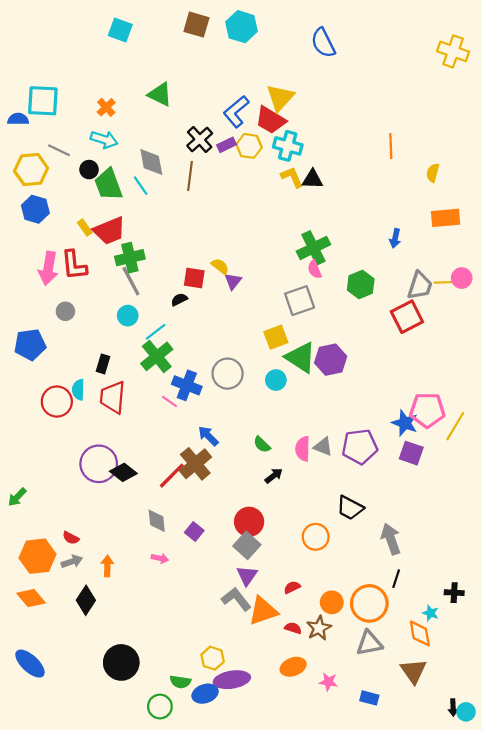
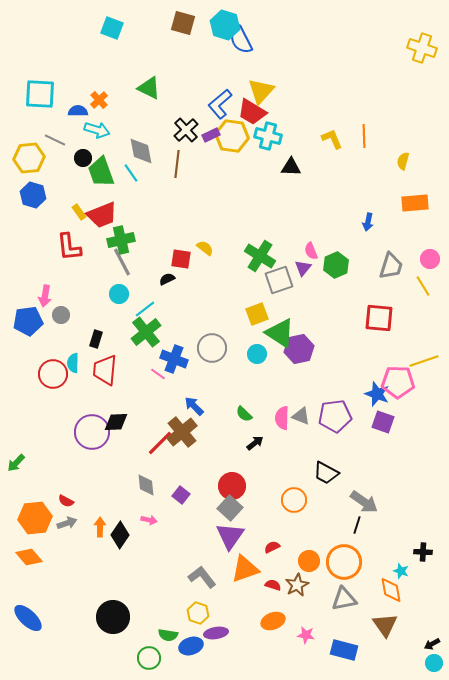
blue semicircle: (323, 43) -> (241, 40), moved
blue semicircle: (18, 119) -> (78, 111), moved
yellow hexagon: (249, 146) -> (232, 136), size x1.4
yellow L-shape: (292, 177) -> (332, 139), moved
green cross: (313, 248) -> (260, 256), moved, turned -32
pink arrow: (48, 268) -> (45, 296), moved, size x0.7
pink semicircle: (315, 269) -> (311, 251), moved
purple triangle: (233, 281) -> (303, 268), moved
yellow line: (446, 282) -> (423, 286), moved, turned 60
gray circle: (65, 311) -> (61, 315), moved
red square: (407, 317) -> (379, 318), moved, turned 32
purple hexagon: (331, 360) -> (299, 349), moved
yellow line: (455, 426) -> (424, 361), moved, turned 40
black diamond: (123, 472) -> (116, 422), moved, turned -40
gray arrow: (391, 539) -> (364, 502), turned 144
purple triangle: (247, 575) -> (230, 536), size x1.4
black line: (396, 579) -> (357, 525), moved
gray L-shape: (236, 599) -> (202, 577), moved
black diamond: (86, 600) -> (120, 535), moved
purple ellipse: (232, 680) -> (216, 633), size x0.7
blue rectangle: (369, 698) -> (344, 650), size x1.5
black arrow: (453, 708) -> (432, 644), moved, turned 63

